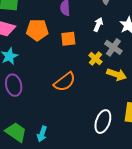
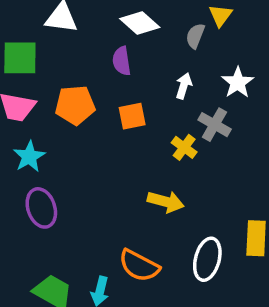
yellow arrow: (117, 74) -> (166, 202), moved
orange semicircle: (65, 82) -> (139, 266), moved, turned 70

